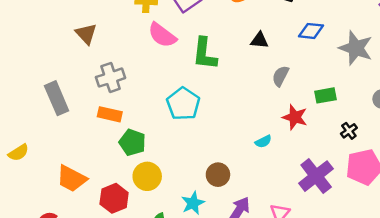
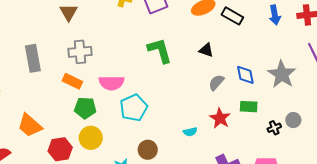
blue diamond: (311, 31) -> (245, 75), moved, turned 60
pink semicircle: (162, 35) -> (111, 83), moved, turned -50
green L-shape: (205, 54) -> (160, 50), turned 144
cyan pentagon: (183, 104) -> (134, 108), moved
black cross: (349, 131) -> (274, 128), moved
green pentagon: (132, 142) -> (85, 108), turned -30

